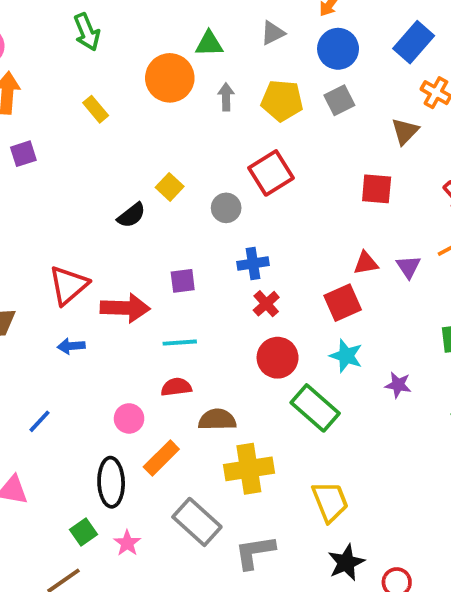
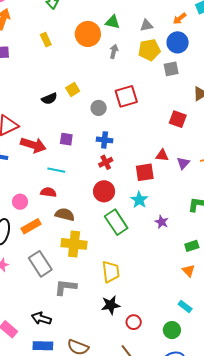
yellow pentagon: (282, 101) -> (149, 50), moved, turned -30

